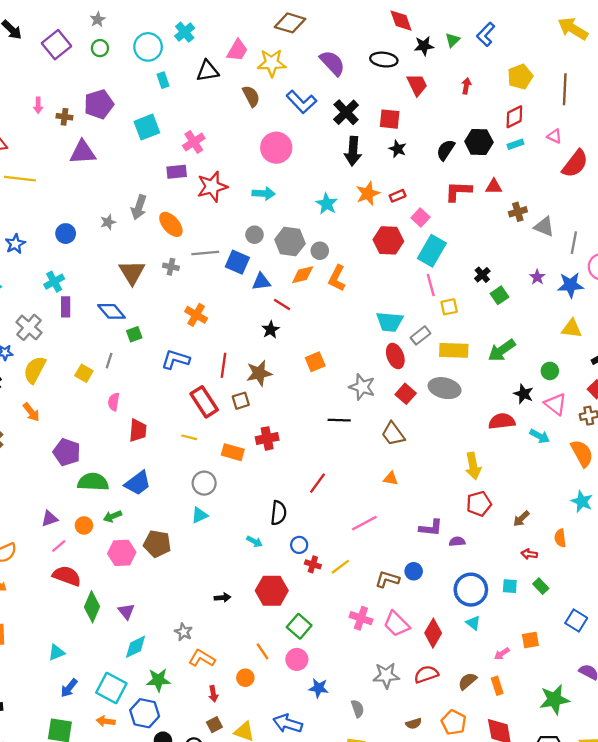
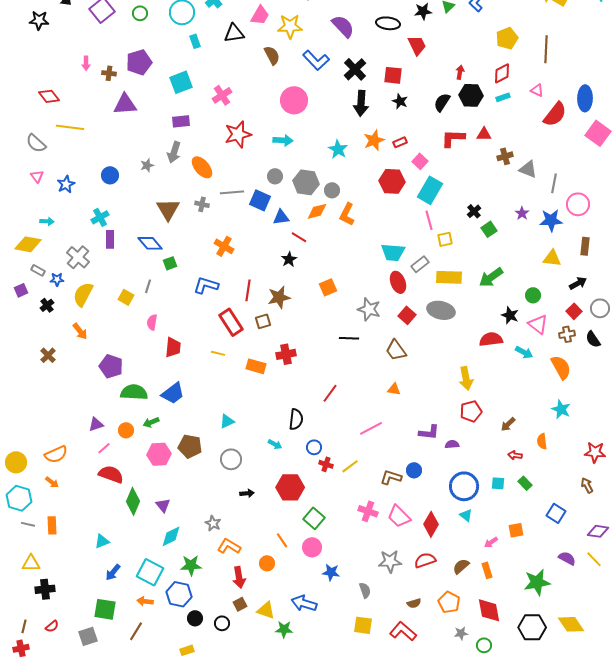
red arrow: (466, 86) -> (460, 72), moved
purple rectangle: (177, 172) -> (181, 121), moved
gray circle: (204, 483) -> (231, 459), moved
red arrow: (213, 694) -> (239, 577), size x1.5

